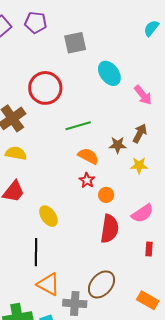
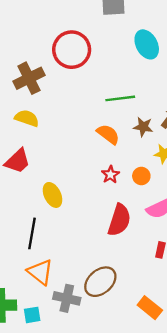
green line: (78, 126) -> (120, 98), moved
red star: (87, 180) -> (110, 175), moved
orange circle: (106, 195) -> (141, 176), moved

